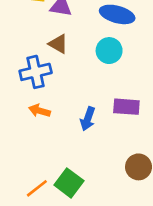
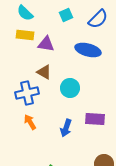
cyan circle: (109, 51) -> (70, 88), moved
orange arrow: (40, 111) -> (30, 122), turned 42

